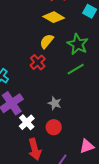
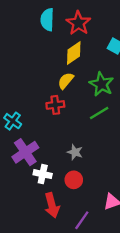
yellow diamond: (54, 17) -> (74, 53), turned -65
red cross: (38, 62) -> (55, 105), turned 35
white cross: (27, 122) -> (43, 174), turned -35

